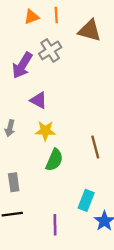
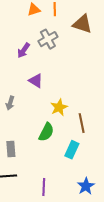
purple arrow: (22, 65) -> (24, 50), size x0.7
yellow star: (45, 131) -> (59, 107), moved, turned -30
cyan rectangle: (86, 200) -> (72, 150), moved

